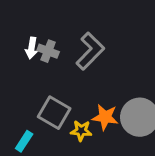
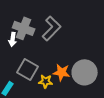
white arrow: (32, 48) -> (13, 39), moved
gray cross: (48, 51) -> (24, 28), size x1.5

